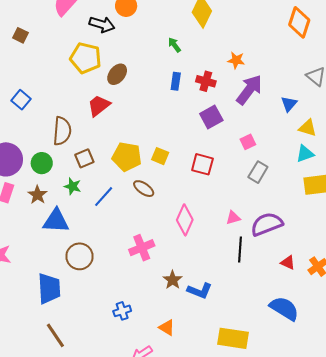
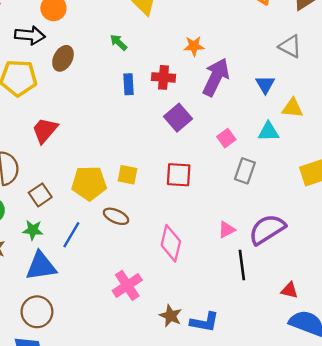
brown ellipse: (117, 74) -> (63, 58), moved
cyan triangle: (305, 154) -> (269, 132), moved, turned 30
blue triangle: (56, 221) -> (41, 266), moved
brown circle: (80, 256) -> (37, 312), moved
red triangle: (288, 262) -> (289, 290), moved

